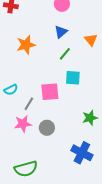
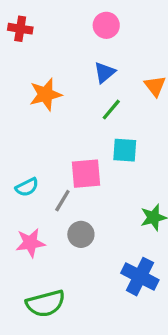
cyan semicircle: (11, 90) -> (27, 187), moved
gray line: (29, 104) -> (62, 201), moved
pink star: (23, 124) -> (30, 243), moved

